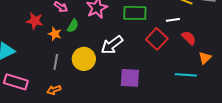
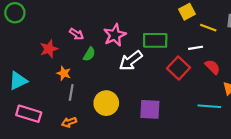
red star: (35, 21) -> (49, 49), turned -30
orange star: (55, 34) -> (64, 73), moved
white arrow: (112, 45) -> (131, 61), moved
yellow circle: (84, 59) -> (106, 103), moved

